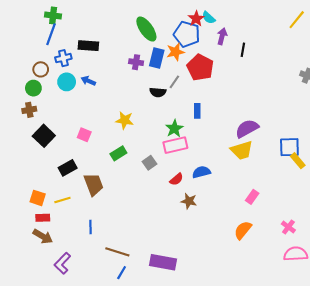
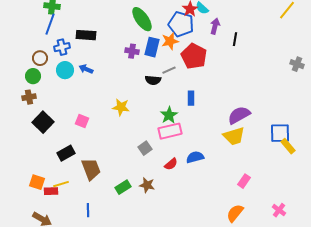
gray line: (174, 82) -> (169, 70), turned 32
green rectangle: (118, 153) -> (123, 187), moved
brown star: (189, 201) -> (147, 185), moved
red rectangle: (43, 218) -> (51, 191), moved

